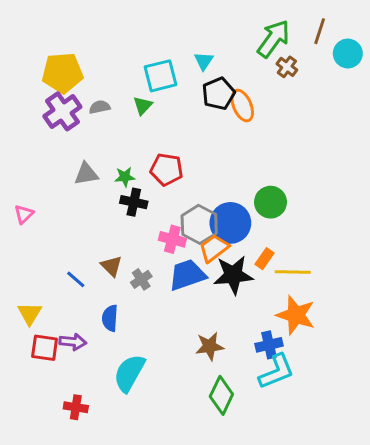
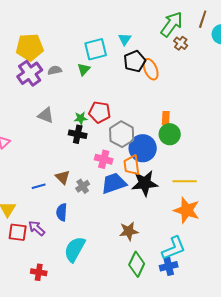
gray triangle: (86, 174) -> (46, 115), turned 30
green star: (125, 177) -> (81, 118), moved
gray hexagon: (199, 224) -> (122, 134), moved
orange trapezoid: (214, 248) -> (132, 165), turned -60
orange rectangle: (265, 259) -> (166, 118), moved, turned -32
blue line: (76, 279) -> (39, 186), turned -56
purple arrow: (73, 342) -> (37, 228), turned -144
blue cross: (269, 345) -> (169, 266), moved

